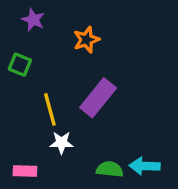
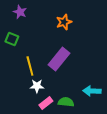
orange star: (86, 40) -> (64, 22), moved
cyan arrow: (145, 166) -> (92, 91), moved
pink rectangle: (25, 171) -> (46, 103), moved, turned -40

